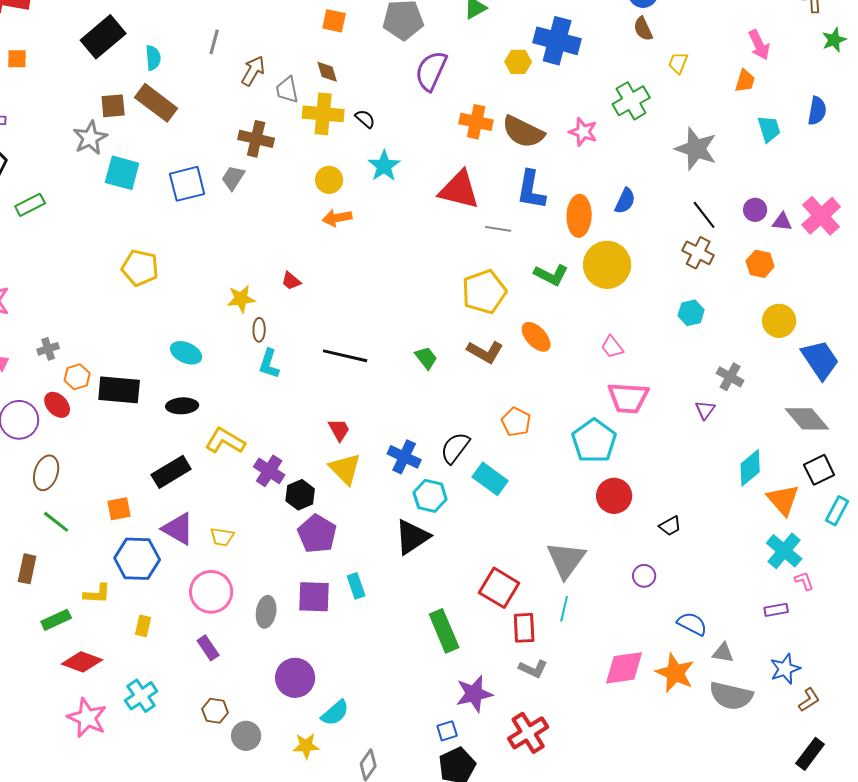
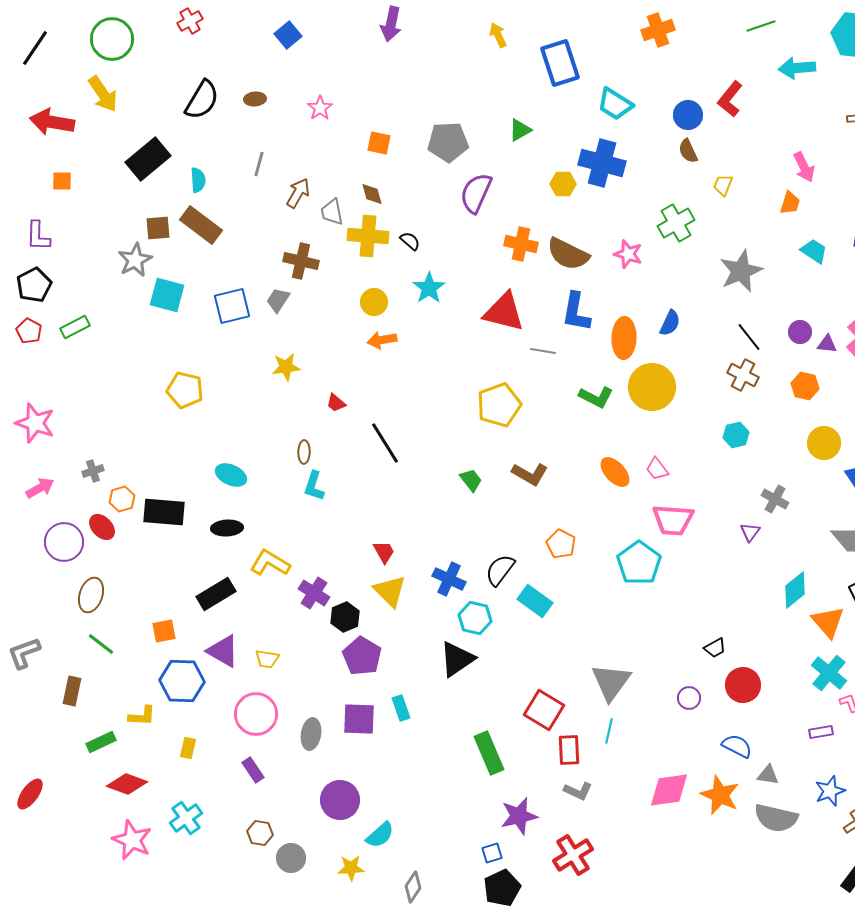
cyan trapezoid: (769, 129) -> (814, 251), turned -40
gray star: (696, 149) -> (741, 271), turned 30
yellow pentagon: (484, 292) -> (499, 405), moved
yellow star: (241, 299) -> (286, 367), moved
orange ellipse: (536, 337) -> (615, 472), moved
black line: (345, 356) -> (385, 443), moved, turned 45
red circle: (614, 496) -> (743, 685), moved

